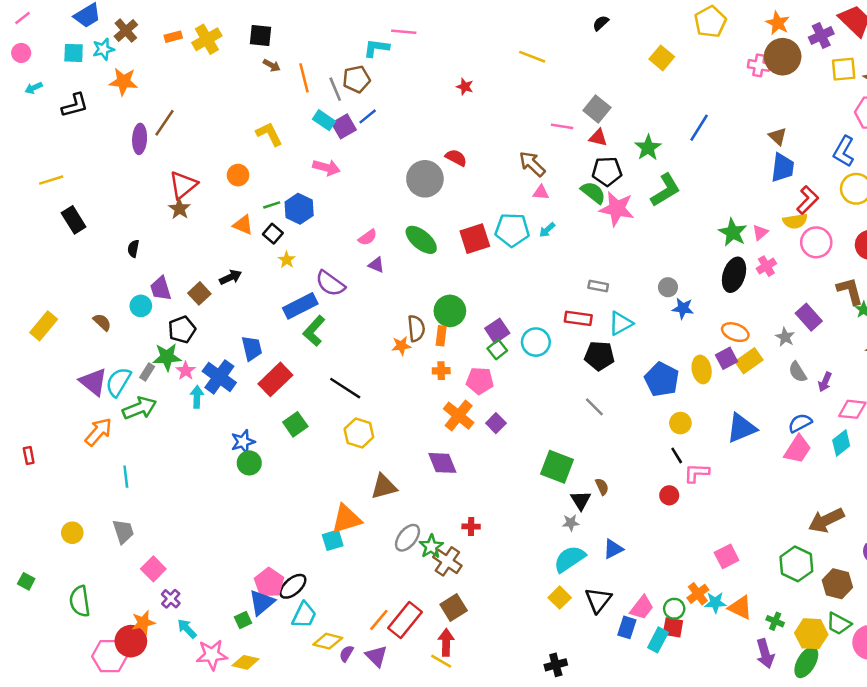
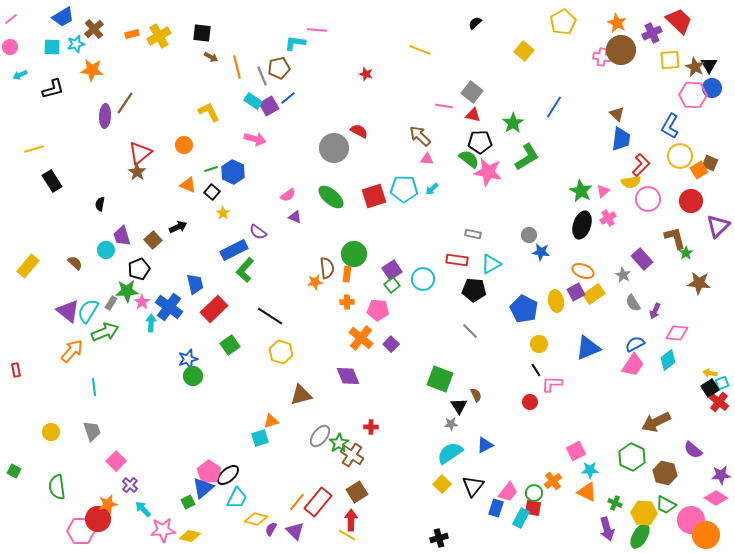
purple semicircle: (330, 283) -> (258, 232), size x0.7
orange triangle: (346, 519) -> (271, 421), size x0.6
cyan star: (715, 603) -> (590, 470), moved

